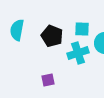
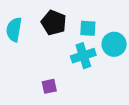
black pentagon: (52, 36) -> (54, 23), moved

